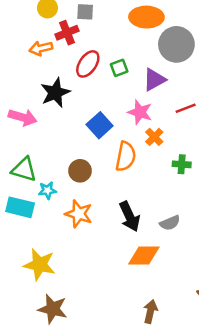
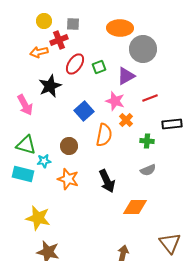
pink arrow: (23, 117) -> (25, 105), turned 45
gray semicircle: (170, 223) -> (148, 170), moved
orange diamond: (144, 256) -> (135, 207), moved

